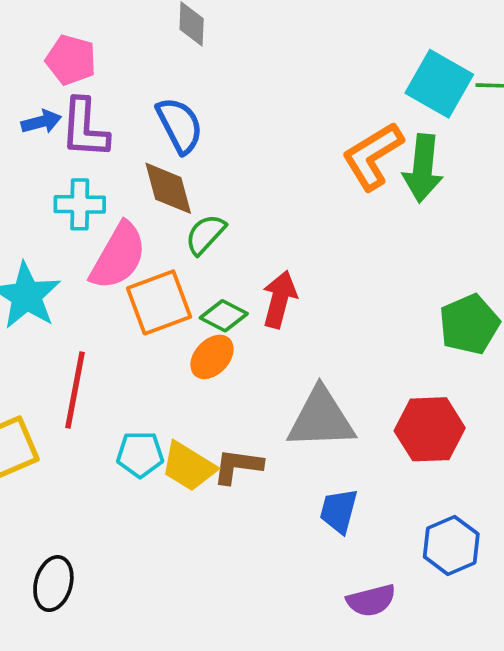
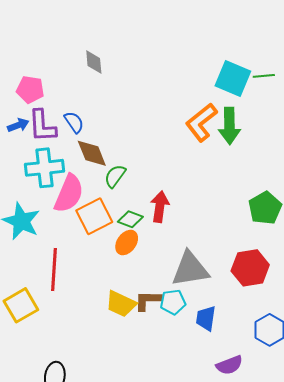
blue semicircle: (180, 125) -> (74, 122), moved, size x0.7
cyan cross: (80, 204) -> (44, 168), size x1.4
cyan pentagon: (140, 454) -> (173, 302), moved

